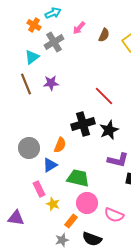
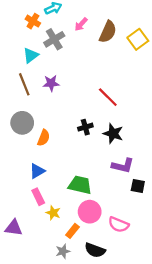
brown semicircle: (104, 35) -> (108, 32), size x1.5
black cross: (83, 124) -> (85, 127), size x0.6
black star: (109, 130) -> (113, 134), turned -30
orange semicircle: (60, 145) -> (44, 138), moved
gray circle: (29, 148) -> (22, 123), moved
blue triangle: (50, 165) -> (37, 171), moved

